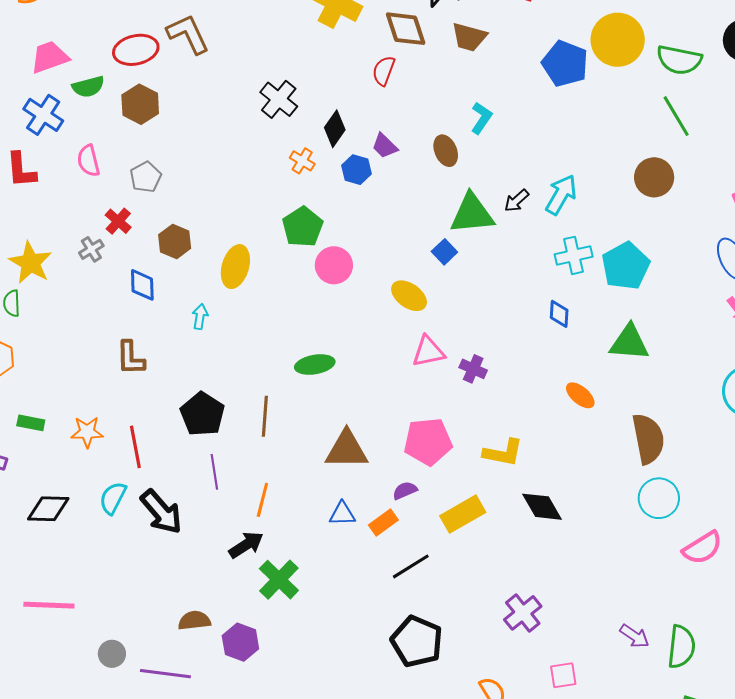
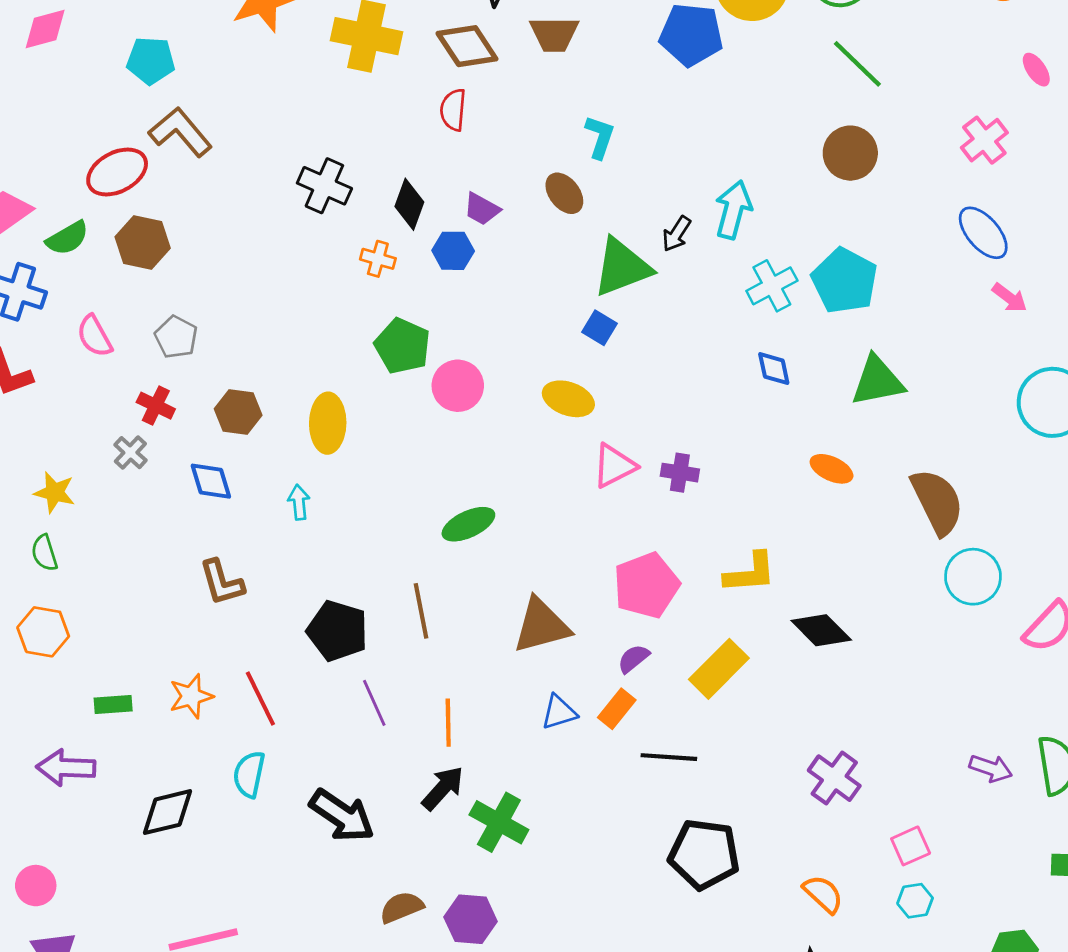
yellow star: (30, 263) -> (55, 492), size x0.7
black arrow: (161, 512) -> (342, 816), moved
black line: (411, 566) -> (669, 757), turned 51

